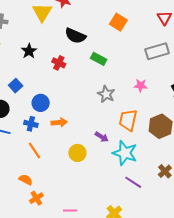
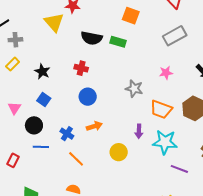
black star: (29, 51) -> (42, 71), moved
green rectangle: (99, 59) -> (118, 42), moved
blue circle: (41, 103) -> (88, 97), moved
orange trapezoid: (128, 120) -> (161, 109), turned -70
blue cross: (31, 124) -> (67, 134), turned 32
purple arrow: (102, 137) -> (139, 131), turned 72

